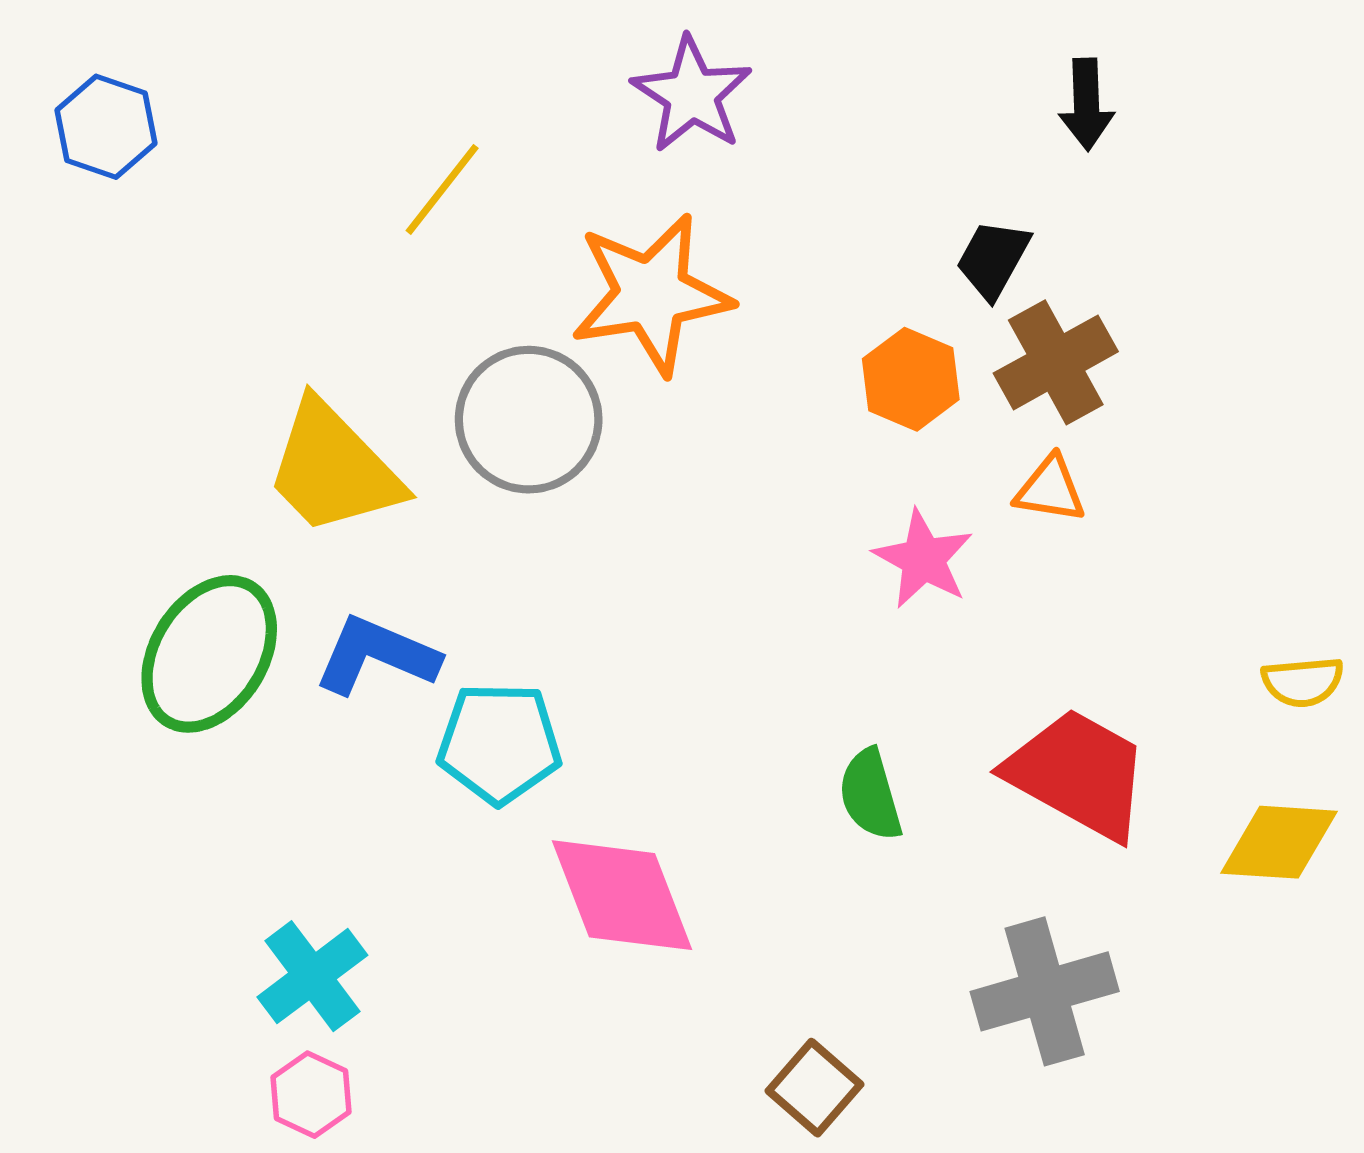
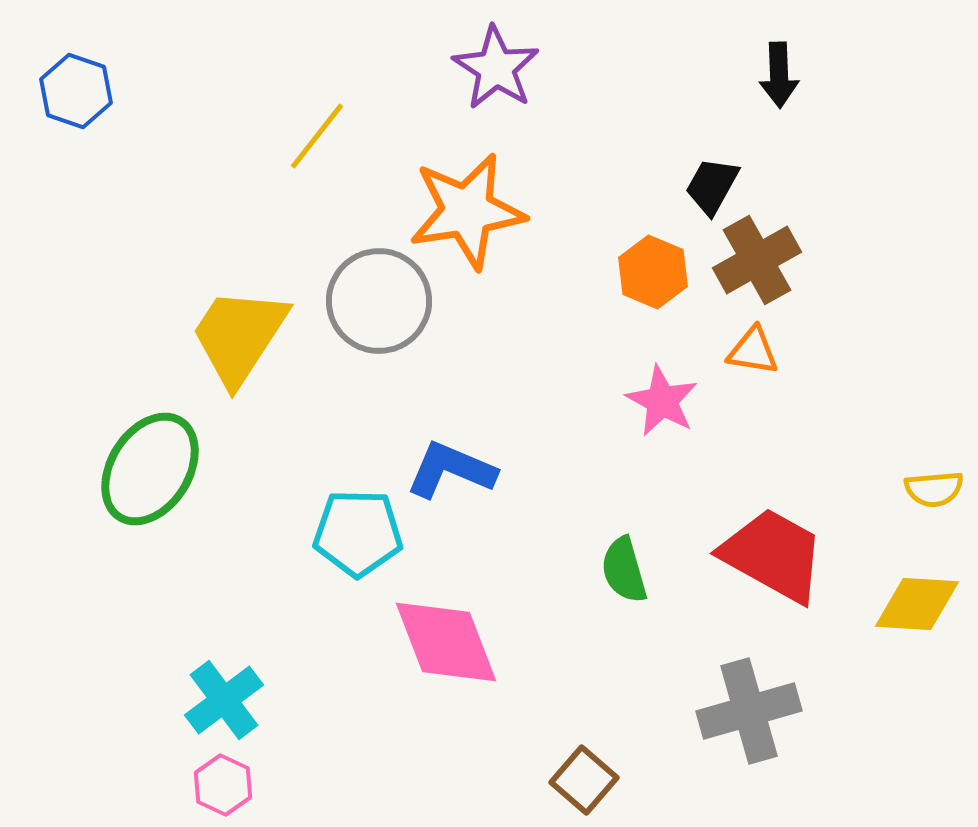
yellow trapezoid: (333, 468) -> (239, 336), turned 77
blue L-shape: (377, 655) -> (451, 470), moved

